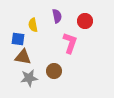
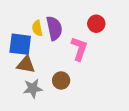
purple semicircle: (57, 16) -> (54, 28), moved, size x1.5
blue square: (18, 39) -> (20, 44), size x1.5

